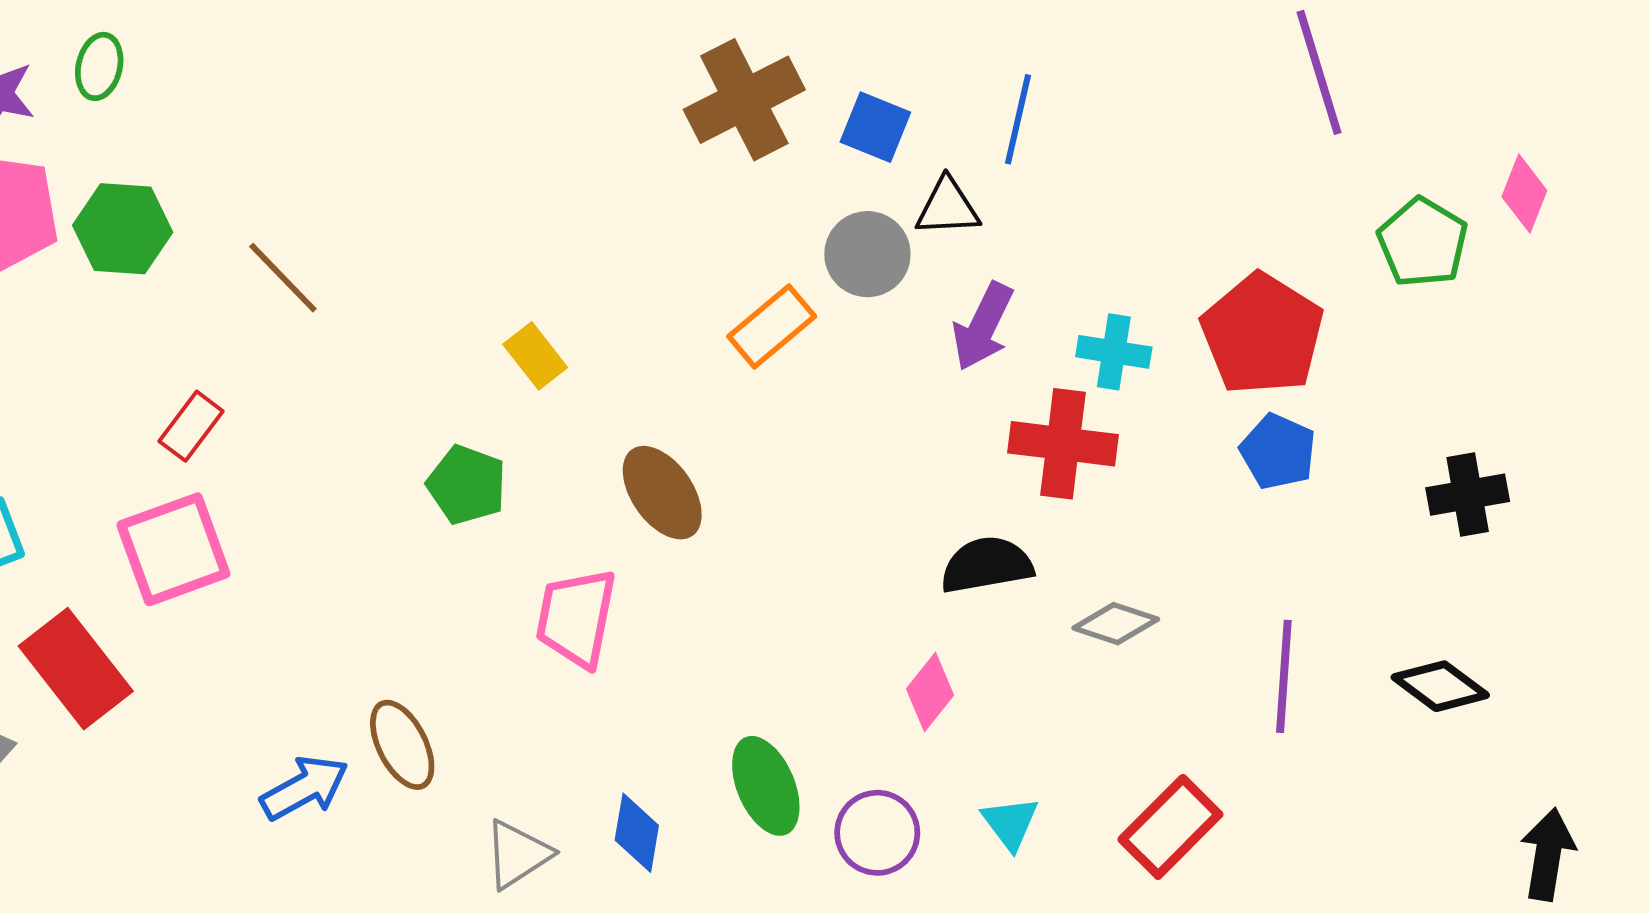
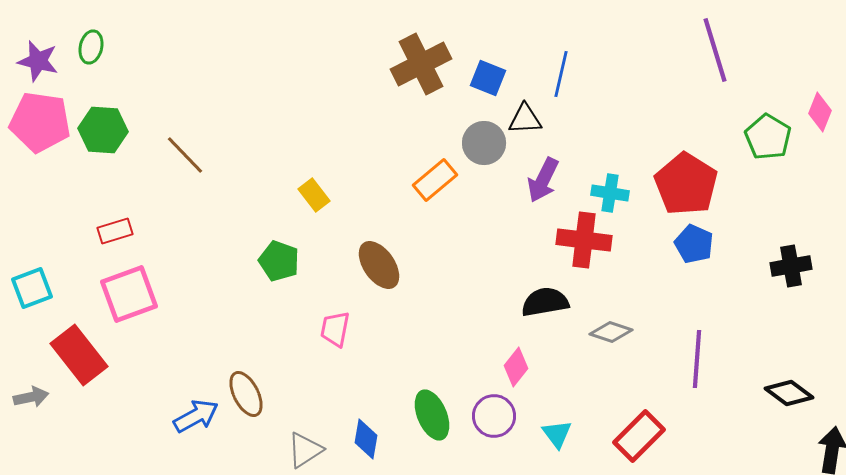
red rectangle: (191, 426) -> (115, 231), moved, turned 36
pink trapezoid: (576, 618) -> (335, 329), size x0.7
black diamond: (1440, 686) -> (789, 393), moved
purple circle: (877, 833) -> (494, 416), moved

